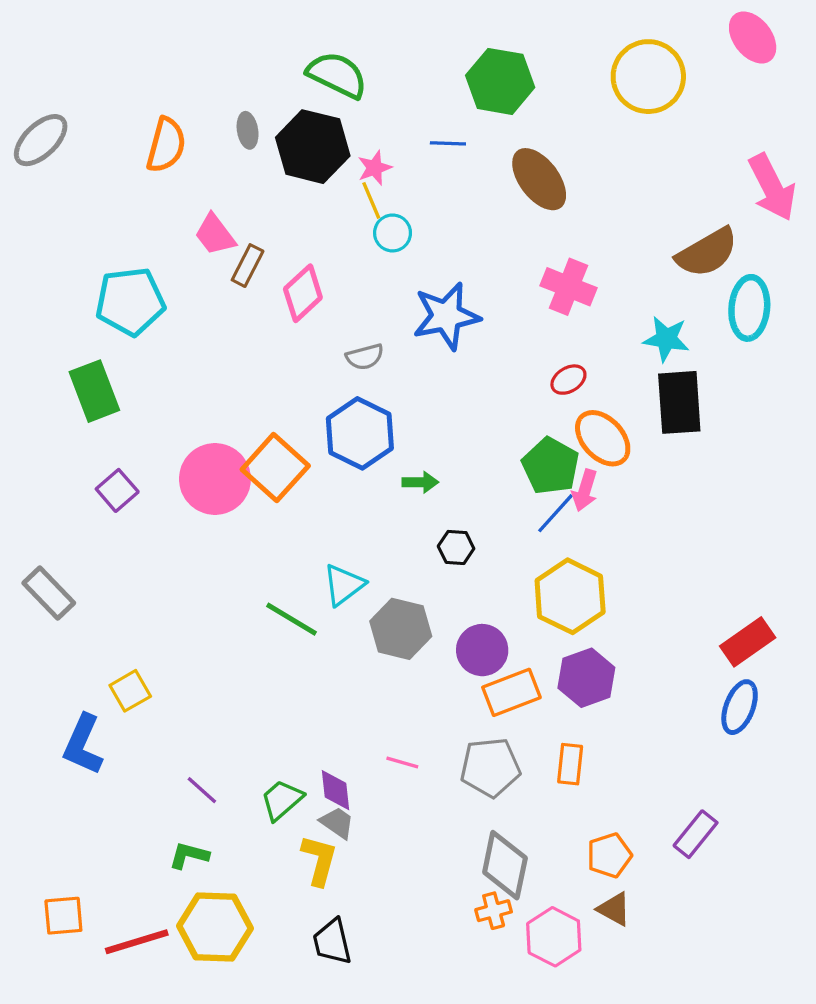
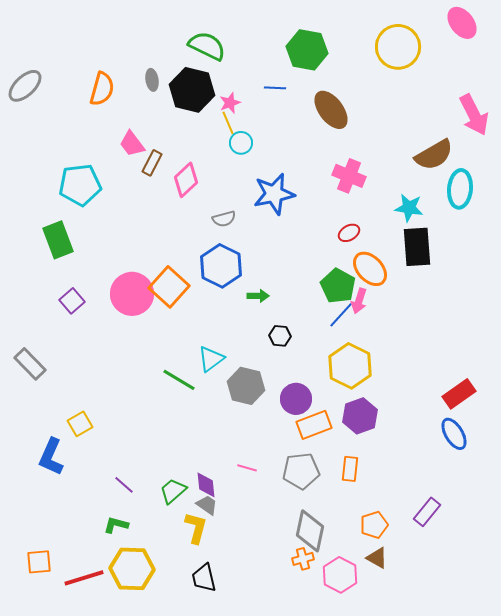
blue ellipse: (740, 707) -> (454, 434), turned -52

